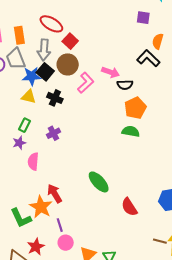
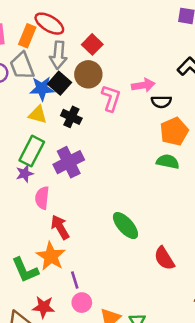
red ellipse: (51, 24) -> (49, 24), moved
orange rectangle: (19, 35) -> (27, 36), turned 30
pink arrow: (111, 72) -> (143, 85), turned -30
pink L-shape: (86, 83) -> (111, 98), turned -30
green rectangle: (24, 125) -> (32, 151), size x1.6
purple cross: (53, 133) -> (69, 162), size x1.6
red arrow: (55, 193) -> (60, 227), moved
red star: (36, 247) -> (44, 307), turned 30

